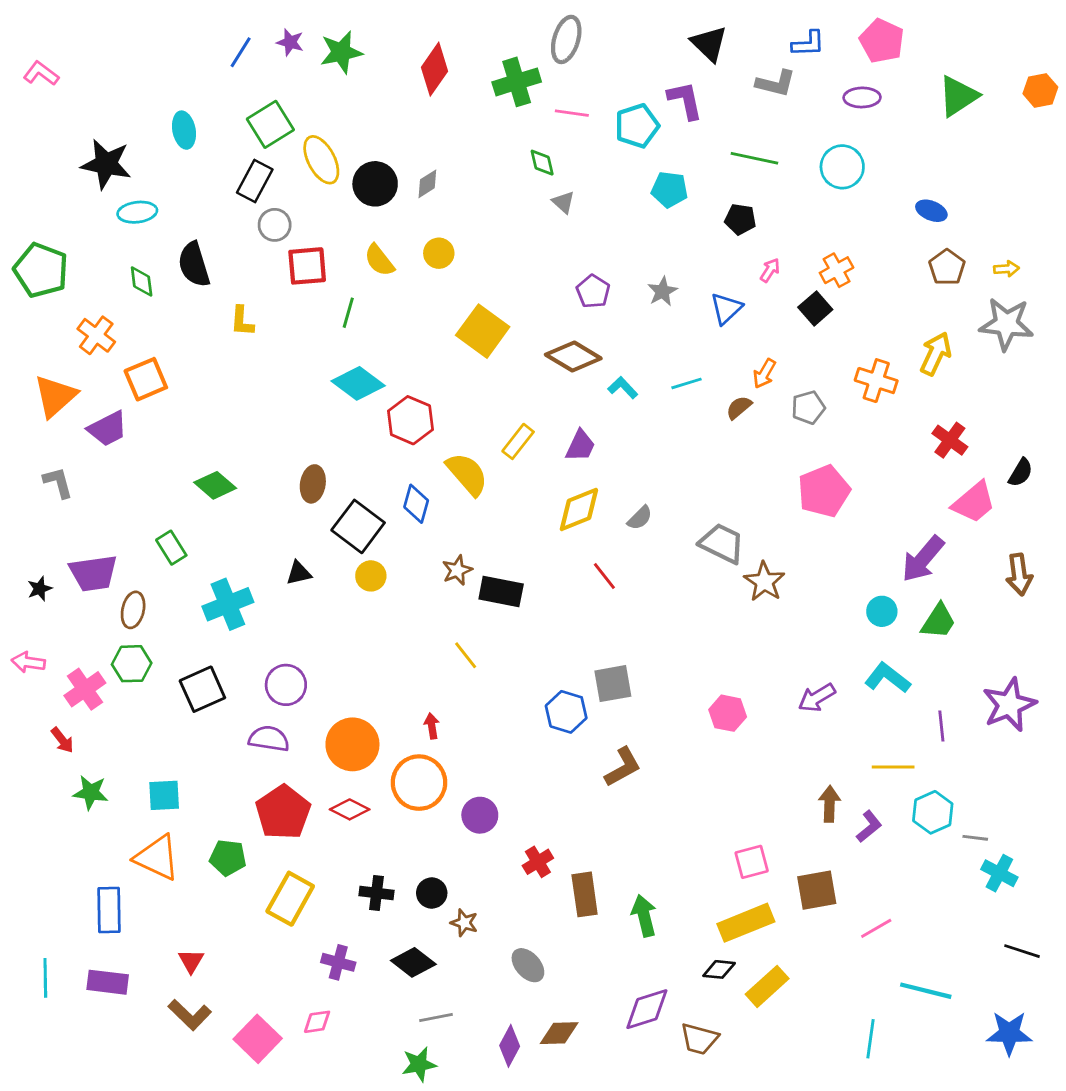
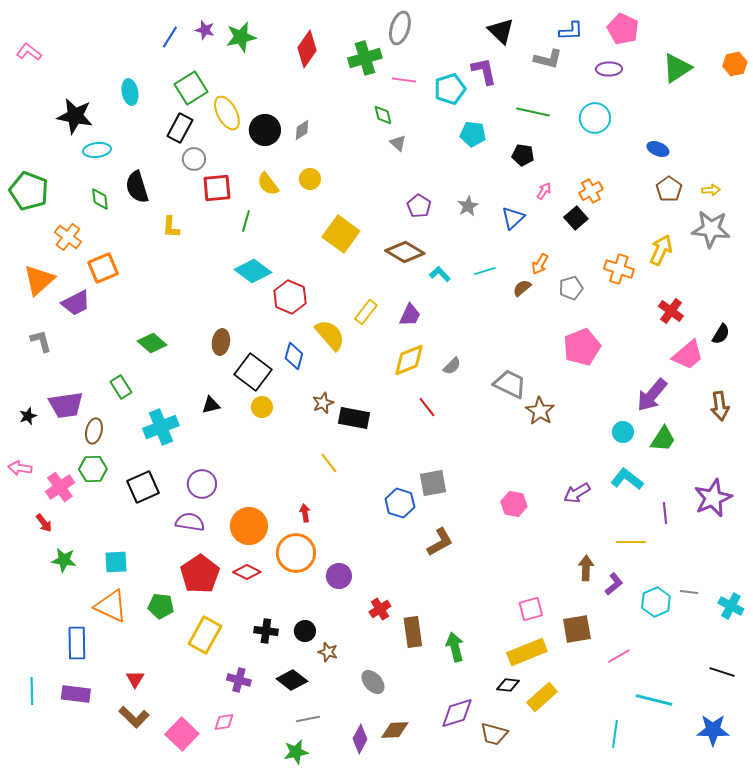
cyan hexagon: (933, 812) -> (656, 602), moved
cyan cross: (999, 873) -> (731, 606), moved

